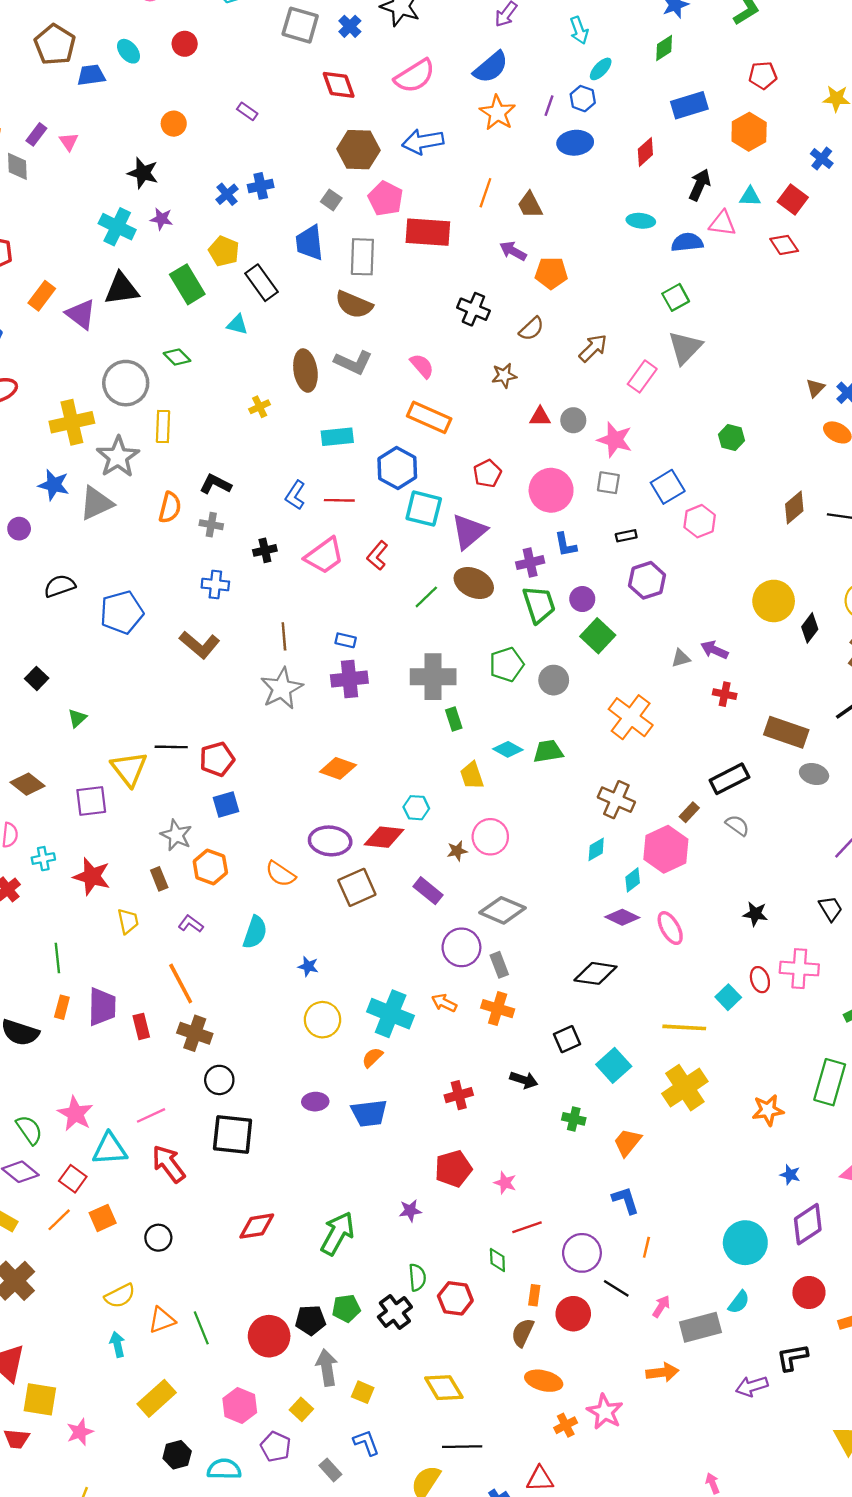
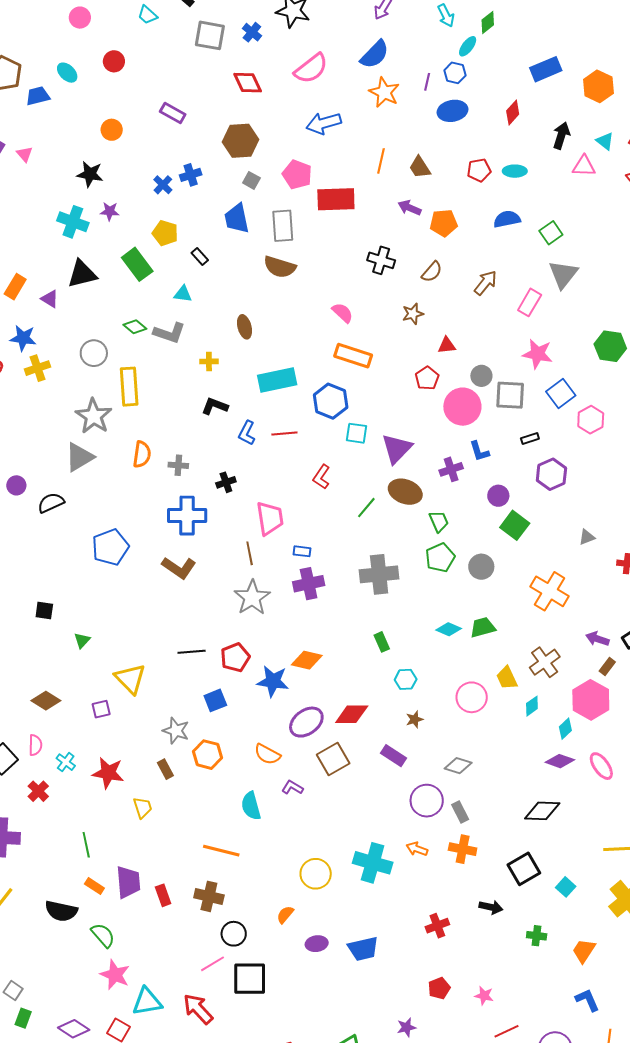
green diamond: (664, 48) -> (488, 22), moved
red pentagon: (763, 75) -> (479, 170), moved
purple rectangle: (247, 111) -> (173, 113), size x1.4
brown hexagon: (358, 150) -> (240, 141), moved
cyan triangle: (750, 197) -> (605, 141), turned 42
blue semicircle: (687, 242) -> (507, 219), moved
black rectangle: (262, 283) -> (200, 256), size x0.6
purple triangle: (81, 314) -> (50, 299), size x0.7
gray L-shape: (353, 362) -> (169, 333), moved
brown ellipse: (305, 371) -> (245, 327), size x0.7
gray circle: (126, 383) -> (94, 353), size x0.7
yellow cross: (260, 407) -> (209, 361), turned 30
gray circle: (573, 420) -> (481, 376), moved
yellow cross: (72, 422) -> (38, 368), moved, size x0.7
yellow rectangle: (163, 426) -> (129, 387), size x1.4
cyan rectangle: (337, 437) -> (277, 380), size x1.4
green hexagon: (731, 437) -> (610, 346), size x1.4
pink star: (615, 440) -> (538, 354), moved
red pentagon: (487, 473) -> (427, 378), moved
gray square: (608, 483) -> (510, 395), size x1.5
black L-shape: (215, 484) -> (215, 406), moved
blue star: (54, 485) -> (23, 338), moved
cyan square: (424, 509) -> (356, 433), size x0.7
pink trapezoid: (324, 556) -> (270, 518), moved, turned -57
blue cross: (215, 585) -> (187, 516), size x1.6
black semicircle: (60, 586) -> (51, 503), moved
green trapezoid: (539, 604) -> (439, 521), moved, size x0.7
purple arrow: (714, 650) -> (597, 639), moved
black square: (37, 678) -> (44, 610), turned -30
green rectangle: (454, 719) -> (382, 642), moved
black line: (171, 747) -> (192, 652), moved
red pentagon: (217, 759) -> (235, 657), moved
yellow trapezoid: (472, 776) -> (507, 678), moved
brown cross: (616, 800) -> (545, 662), turned 36
purple square: (91, 801) -> (101, 709), size x0.7
cyan hexagon: (416, 808) -> (406, 679), moved
pink circle: (490, 837) -> (472, 697), moved
purple ellipse: (330, 841) -> (306, 722), turned -36
cyan cross: (43, 859) -> (66, 762), turned -36
gray diamond: (503, 910) -> (458, 766), size x0.7
purple L-shape: (191, 924) -> (292, 787), moved
cyan semicircle: (255, 932) -> (251, 806), turned 152
blue star: (308, 966) -> (273, 681), moved, size x1.8
orange line: (181, 984) -> (221, 851), moved, turned -42
orange rectangle: (62, 1007) -> (94, 886), turned -66
black square: (567, 1039) -> (524, 869), size x1.4
orange semicircle: (372, 1057) -> (285, 915), moved
cyan square: (614, 1065) -> (566, 887), size x0.7
pink line: (151, 1115) -> (213, 964), moved
green semicircle: (29, 1130) -> (103, 935), moved
red pentagon: (453, 1169) -> (439, 988), size x0.7

